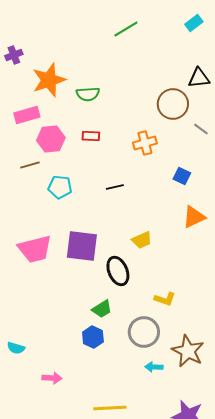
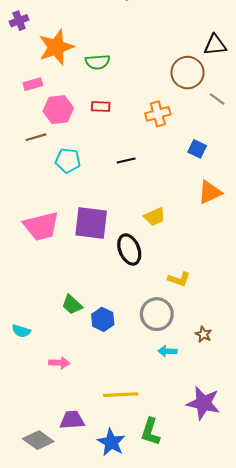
pink rectangle: (27, 115) -> (33, 84), size x0.7
green trapezoid: (102, 309) -> (72, 305), moved, turned 75
brown star: (188, 351) -> (203, 334), size x0.5

